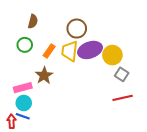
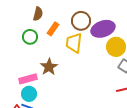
purple ellipse: (90, 50) -> (103, 29), moved
orange rectangle: (49, 51) -> (53, 29), moved

